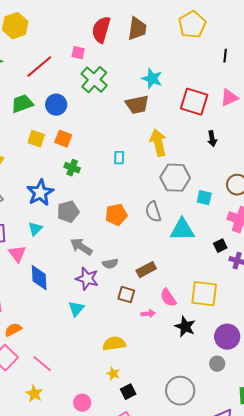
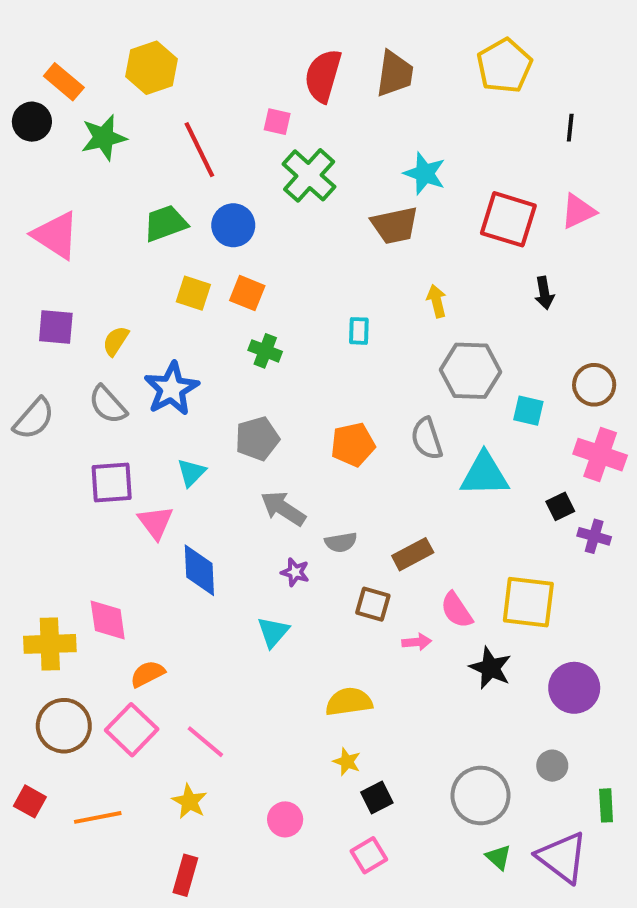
red line: (39, 67) -> (199, 150), turned -76
yellow arrow: (158, 143) -> (437, 301), size x0.6
blue star: (40, 193) -> (171, 389), moved
purple star: (87, 279) -> (295, 572), size x0.6
gray circle: (217, 364) -> (552, 766), moved

